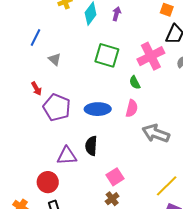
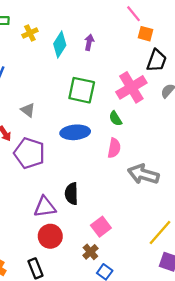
gray triangle: (55, 59) -> (28, 110), moved
blue ellipse: (98, 109) -> (75, 132), moved
red circle: (48, 182) -> (50, 236), moved
brown cross: (112, 199) -> (90, 252), moved

